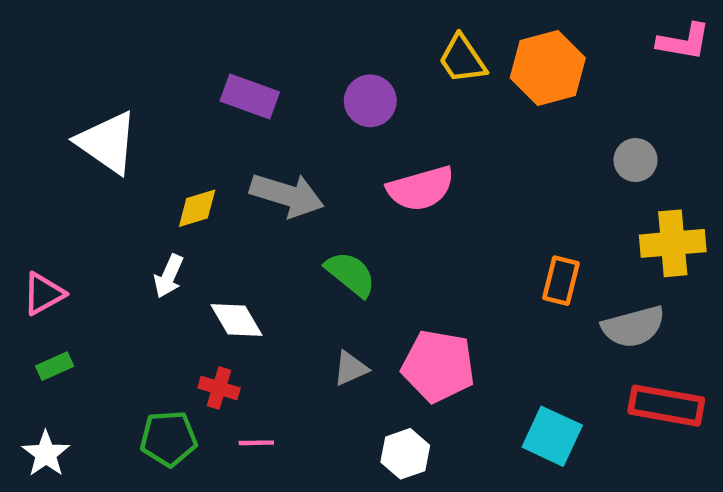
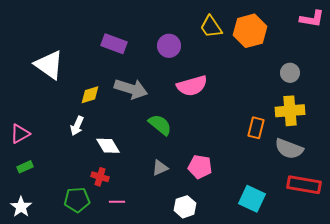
yellow cross: (673, 243) -> (290, 111), moved
gray semicircle: (633, 327) -> (289, 149), turned 36
pink pentagon: (438, 366) -> (200, 167), size x0.7

